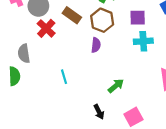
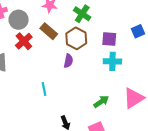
cyan line: (64, 77) -> (44, 89), moved
green arrow: (116, 86) -> (101, 102), moved

